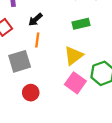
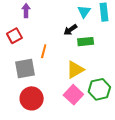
black arrow: (35, 19) -> (70, 30), moved
red circle: (31, 93) -> (32, 98), size x1.5

